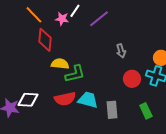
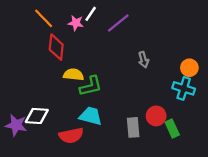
red circle: (132, 79) -> (156, 116), moved
red semicircle: (65, 99) -> (71, 135), moved
cyan trapezoid: (88, 100) -> (91, 116), moved

